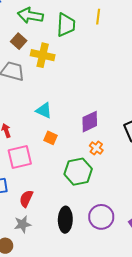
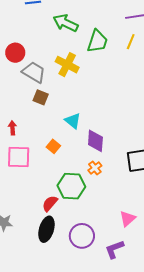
brown square: (19, 41) -> (41, 97), moved, turned -35
cyan triangle: (44, 110) -> (73, 121), moved
purple diamond: (90, 122) -> (95, 141), turned -75
red semicircle: (26, 199) -> (50, 203), moved

